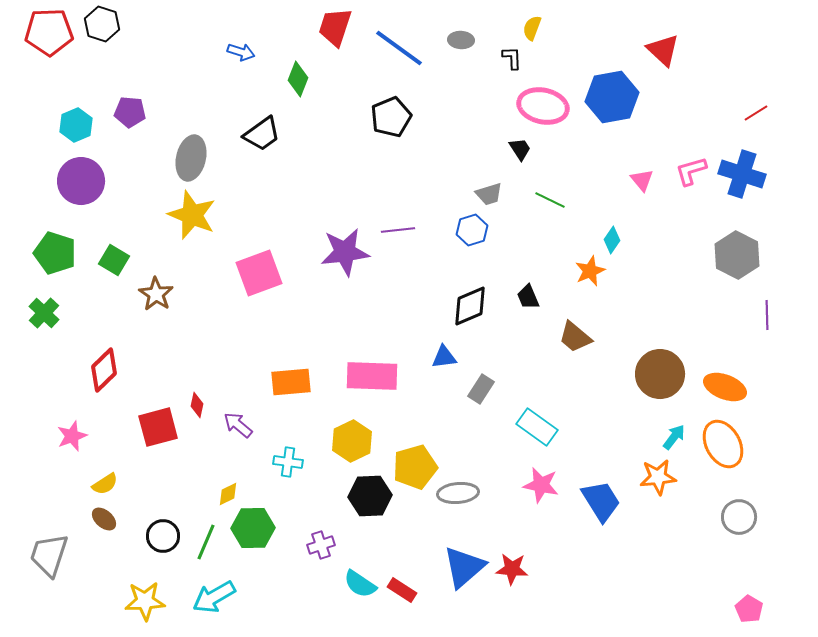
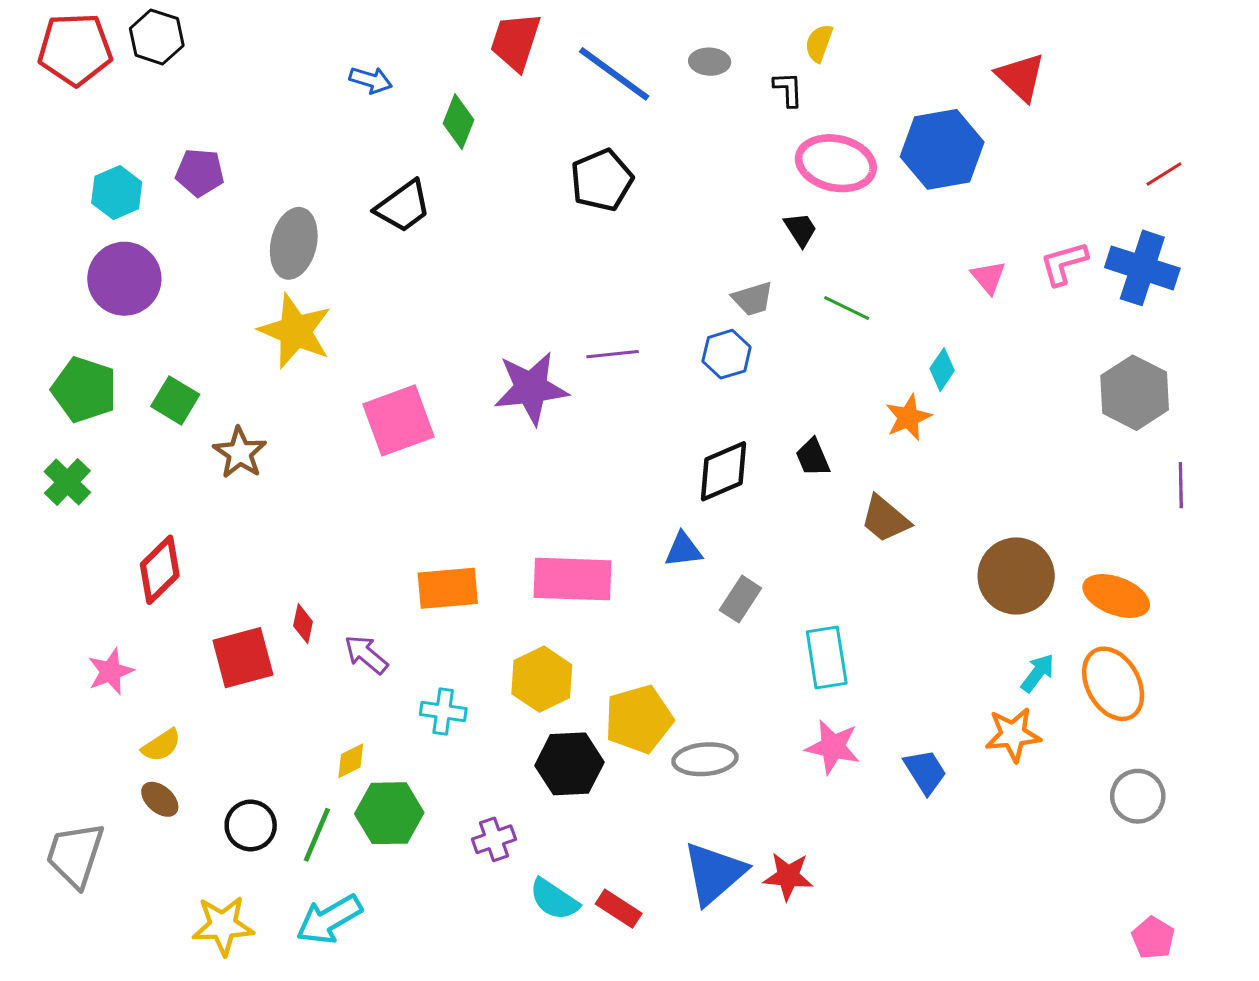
cyan rectangle: (537, 427) -> (827, 658), turned 45
blue trapezoid: (601, 501) -> (925, 772), size x0.7

